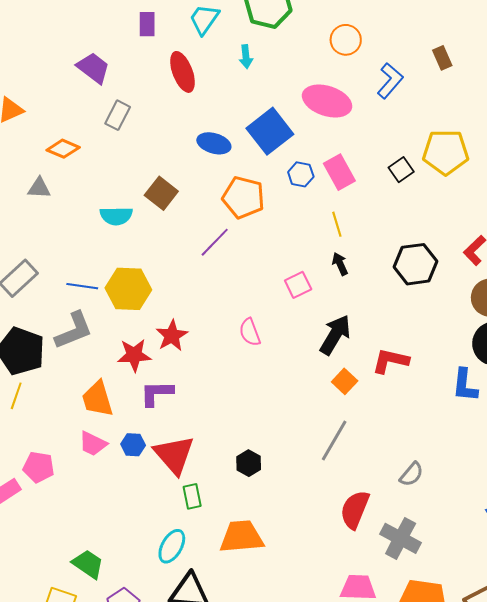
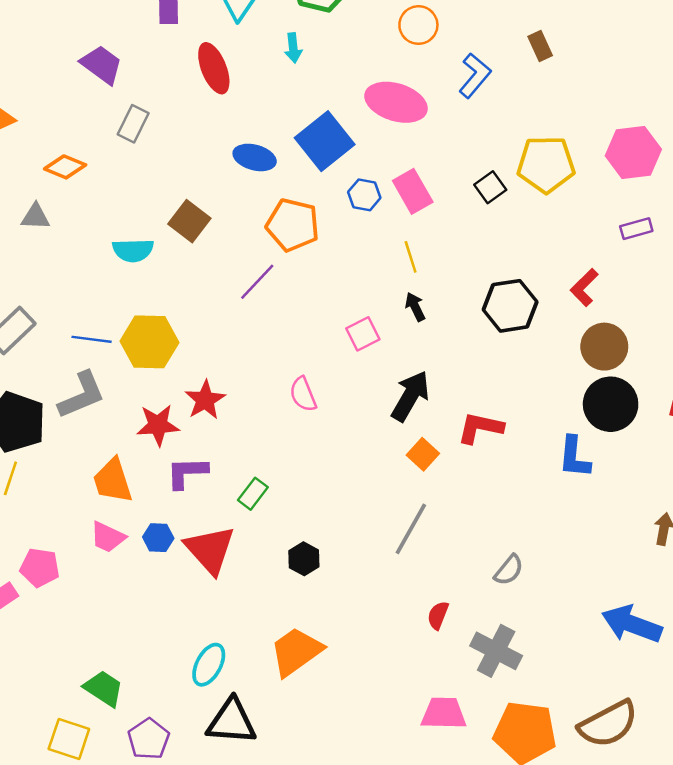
green rectangle: (192, 496) -> (253, 494), moved, turned 50
red semicircle: (355, 510) -> (438, 615), size x0.6
orange trapezoid: (242, 537) -> (296, 652), turned -30

